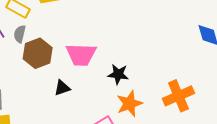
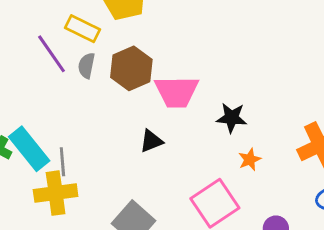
brown hexagon: (38, 53) -> (131, 68), moved
orange star: (129, 104) -> (250, 159), size x0.6

